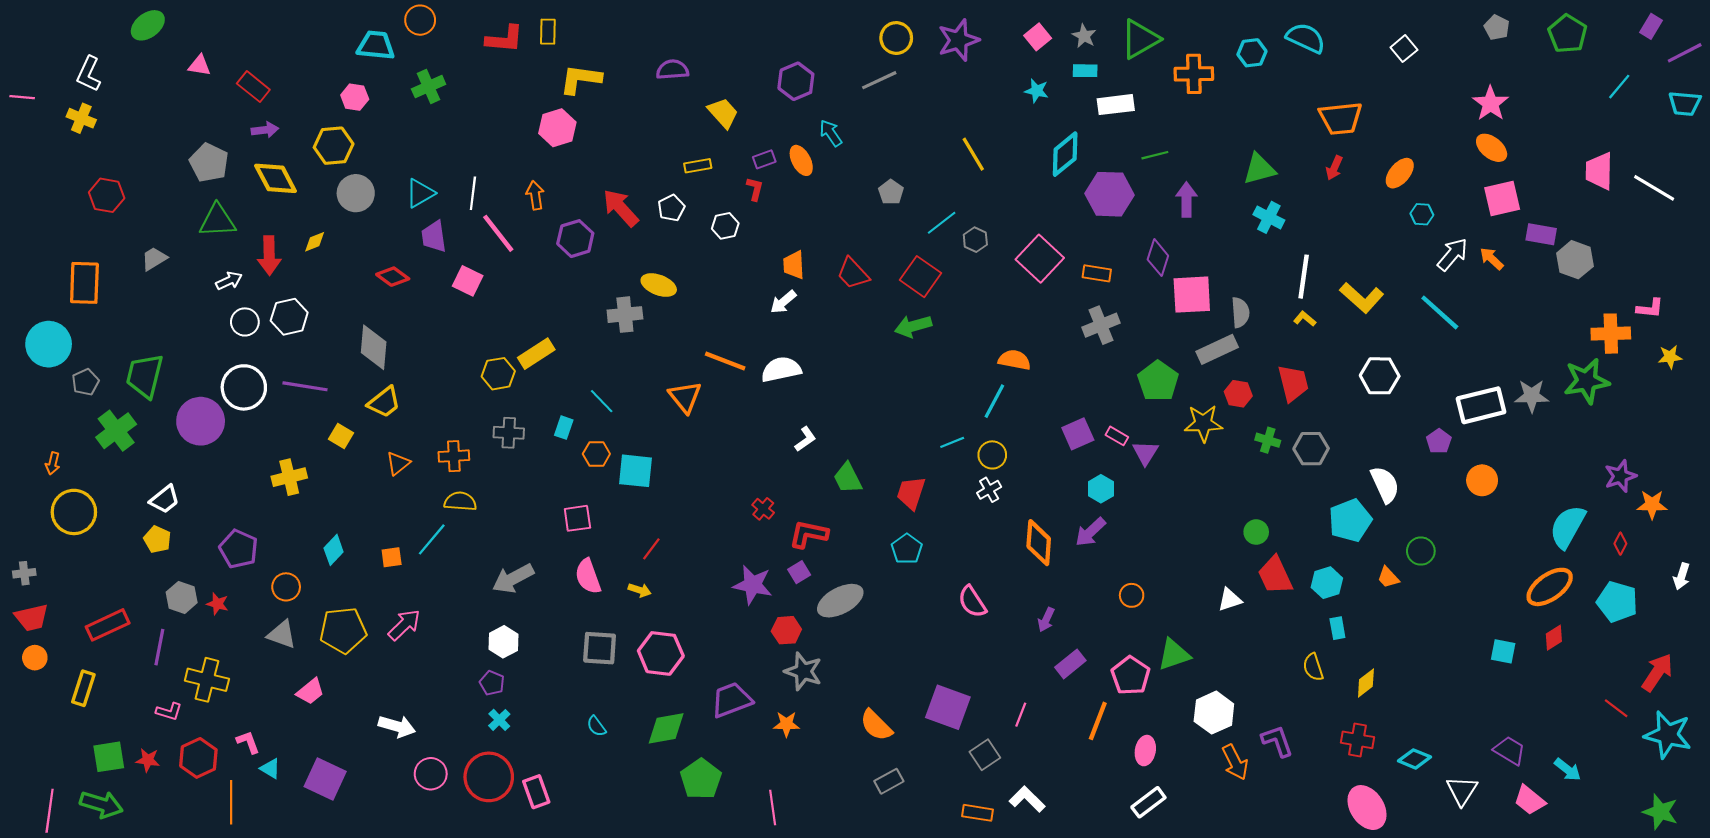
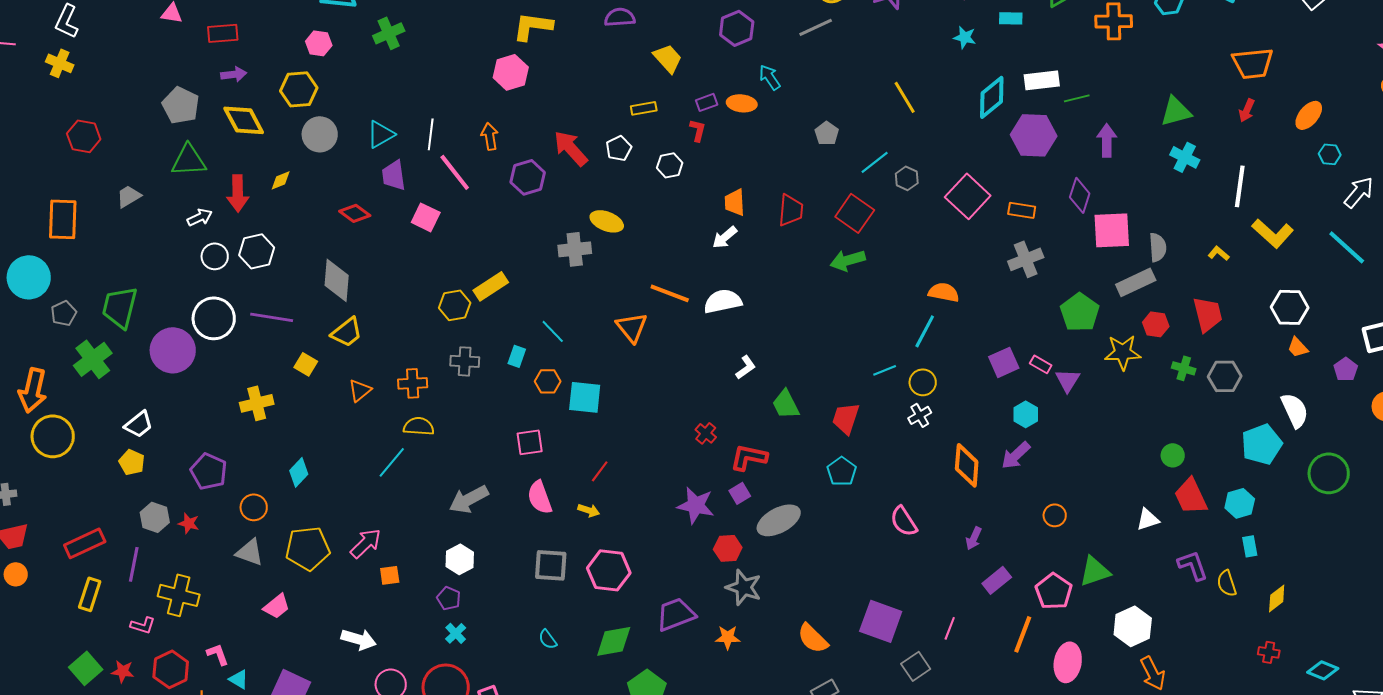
red rectangle: (253, 87) -> (223, 33), turned -44
white rectangle: (1116, 105) -> (1042, 80), moved
orange ellipse: (801, 160) -> (742, 103), turned -56
red trapezoid: (853, 273) -> (791, 210), turned -132
white line: (1304, 277) -> (1240, 186), moved
orange arrow: (53, 463) -> (33, 390), size x2.0
green circle: (1421, 551) -> (1329, 473), size x1.5
orange square: (392, 557) -> (390, 575), moved
orange trapezoid: (1388, 577) -> (1298, 347), moved
yellow rectangle: (83, 688) -> (90, 594), moved
red cross: (1357, 740) -> (1269, 652), size x0.7
purple L-shape: (1277, 741) -> (1193, 565), moved
pink ellipse: (1145, 751) -> (1068, 662), size x1.4
green square: (109, 757) -> (86, 668), turned -32

